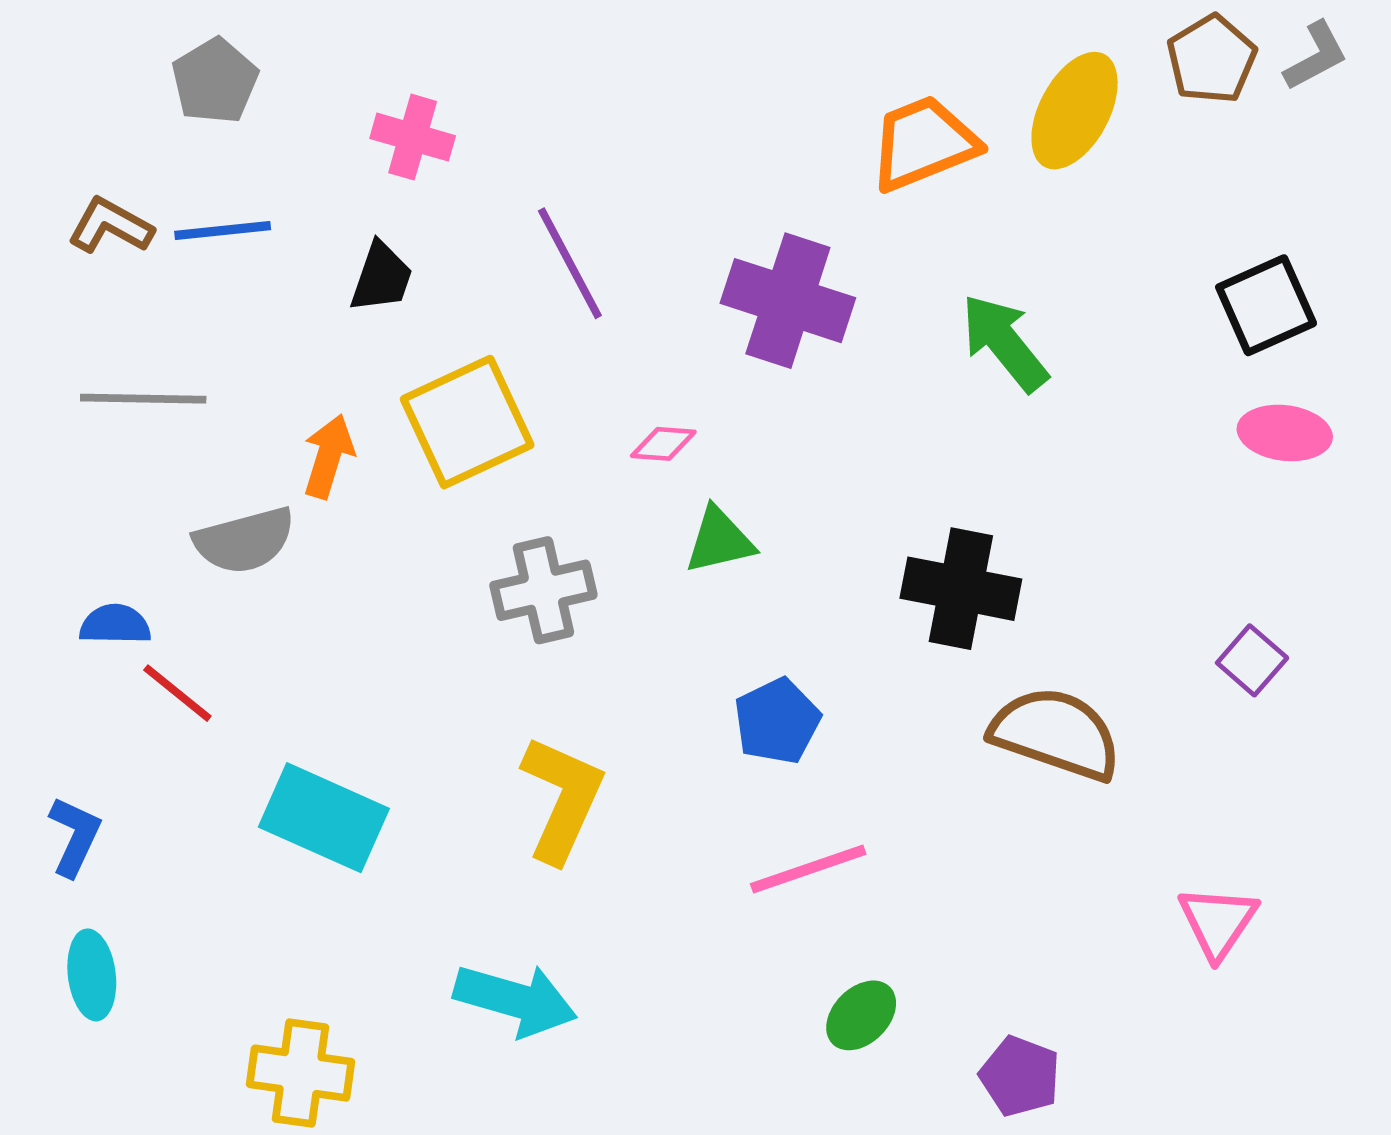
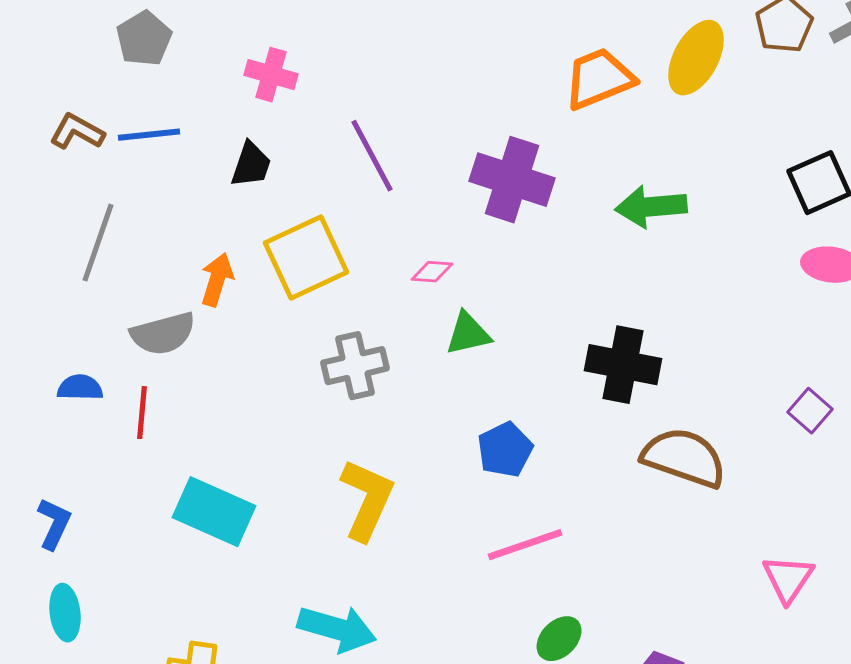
green arrow: (1004, 343) -> (651, 207), turned -56
gray line: (143, 399) -> (98, 243), turned -72
red line: (177, 693) -> (142, 413), moved, turned 56

